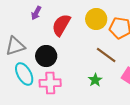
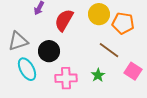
pink cross: (50, 83) -> (66, 78), moved

